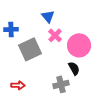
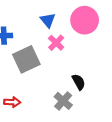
pink circle: (79, 45) -> (85, 20), moved
gray cross: (61, 84) -> (63, 101), turned -35

